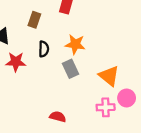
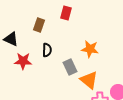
orange star: (75, 44) -> (90, 49), moved
orange triangle: (109, 76) -> (89, 80), moved

